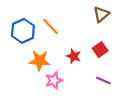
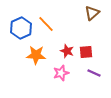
red square: (100, 50) -> (86, 52), moved, turned 32
pink star: (54, 80) -> (61, 73), moved

